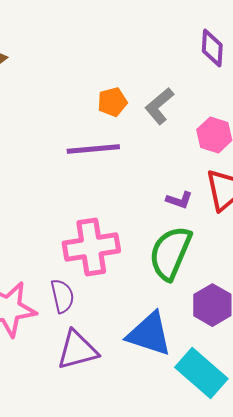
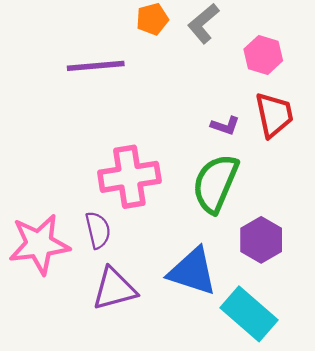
purple line: (93, 149) -> (96, 66), moved

